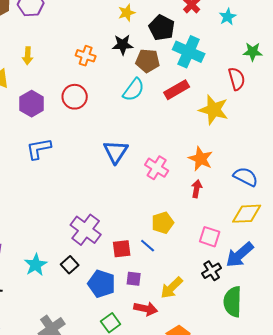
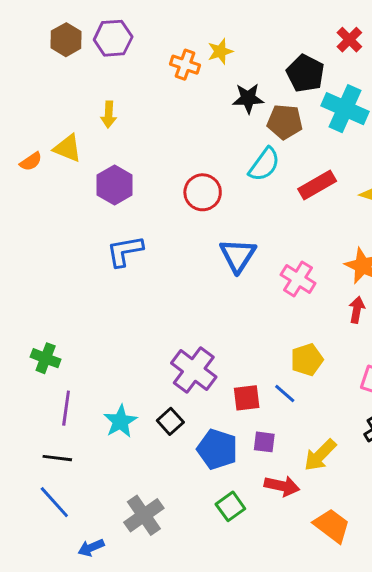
yellow star: (127, 13) -> (220, 51), moved
orange cross: (86, 56) -> (185, 65), moved
red rectangle: (177, 90) -> (317, 185), moved
red circle: (75, 97) -> (203, 192), moved

